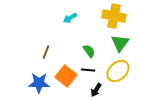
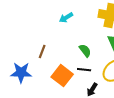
blue star: (39, 83) -> (21, 73), moved

